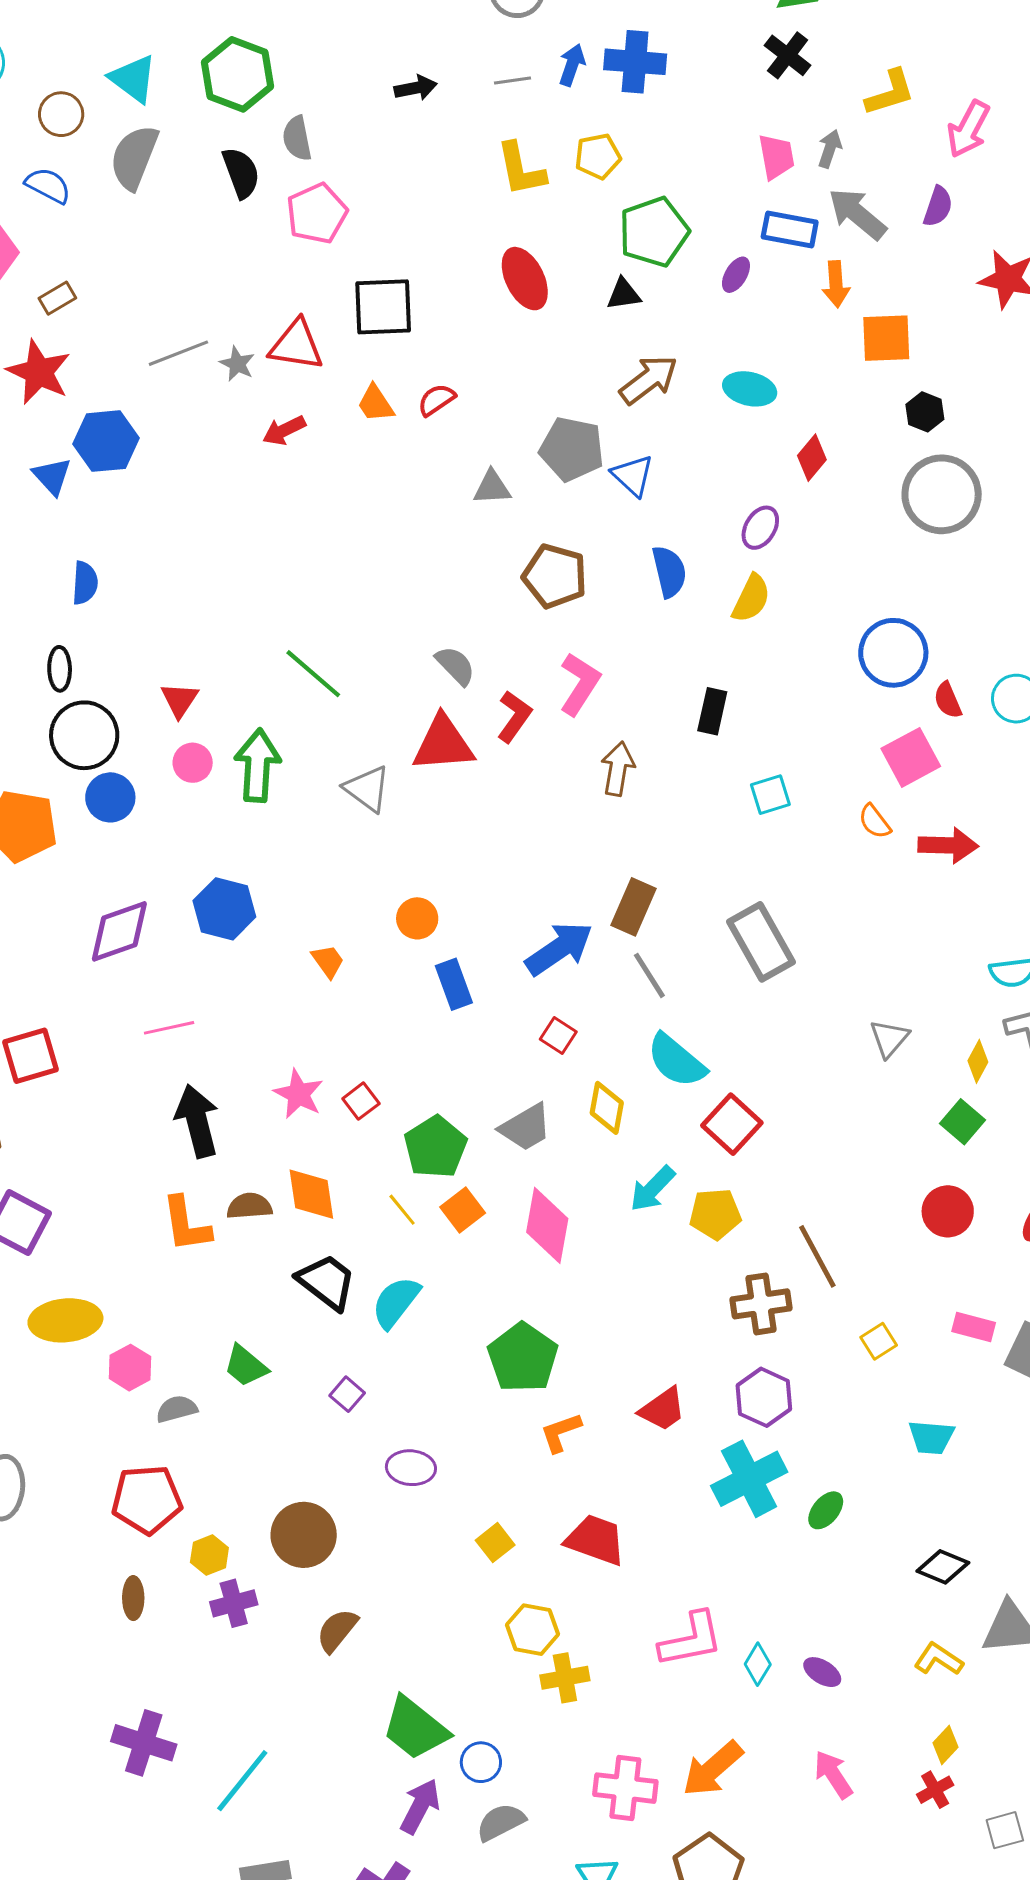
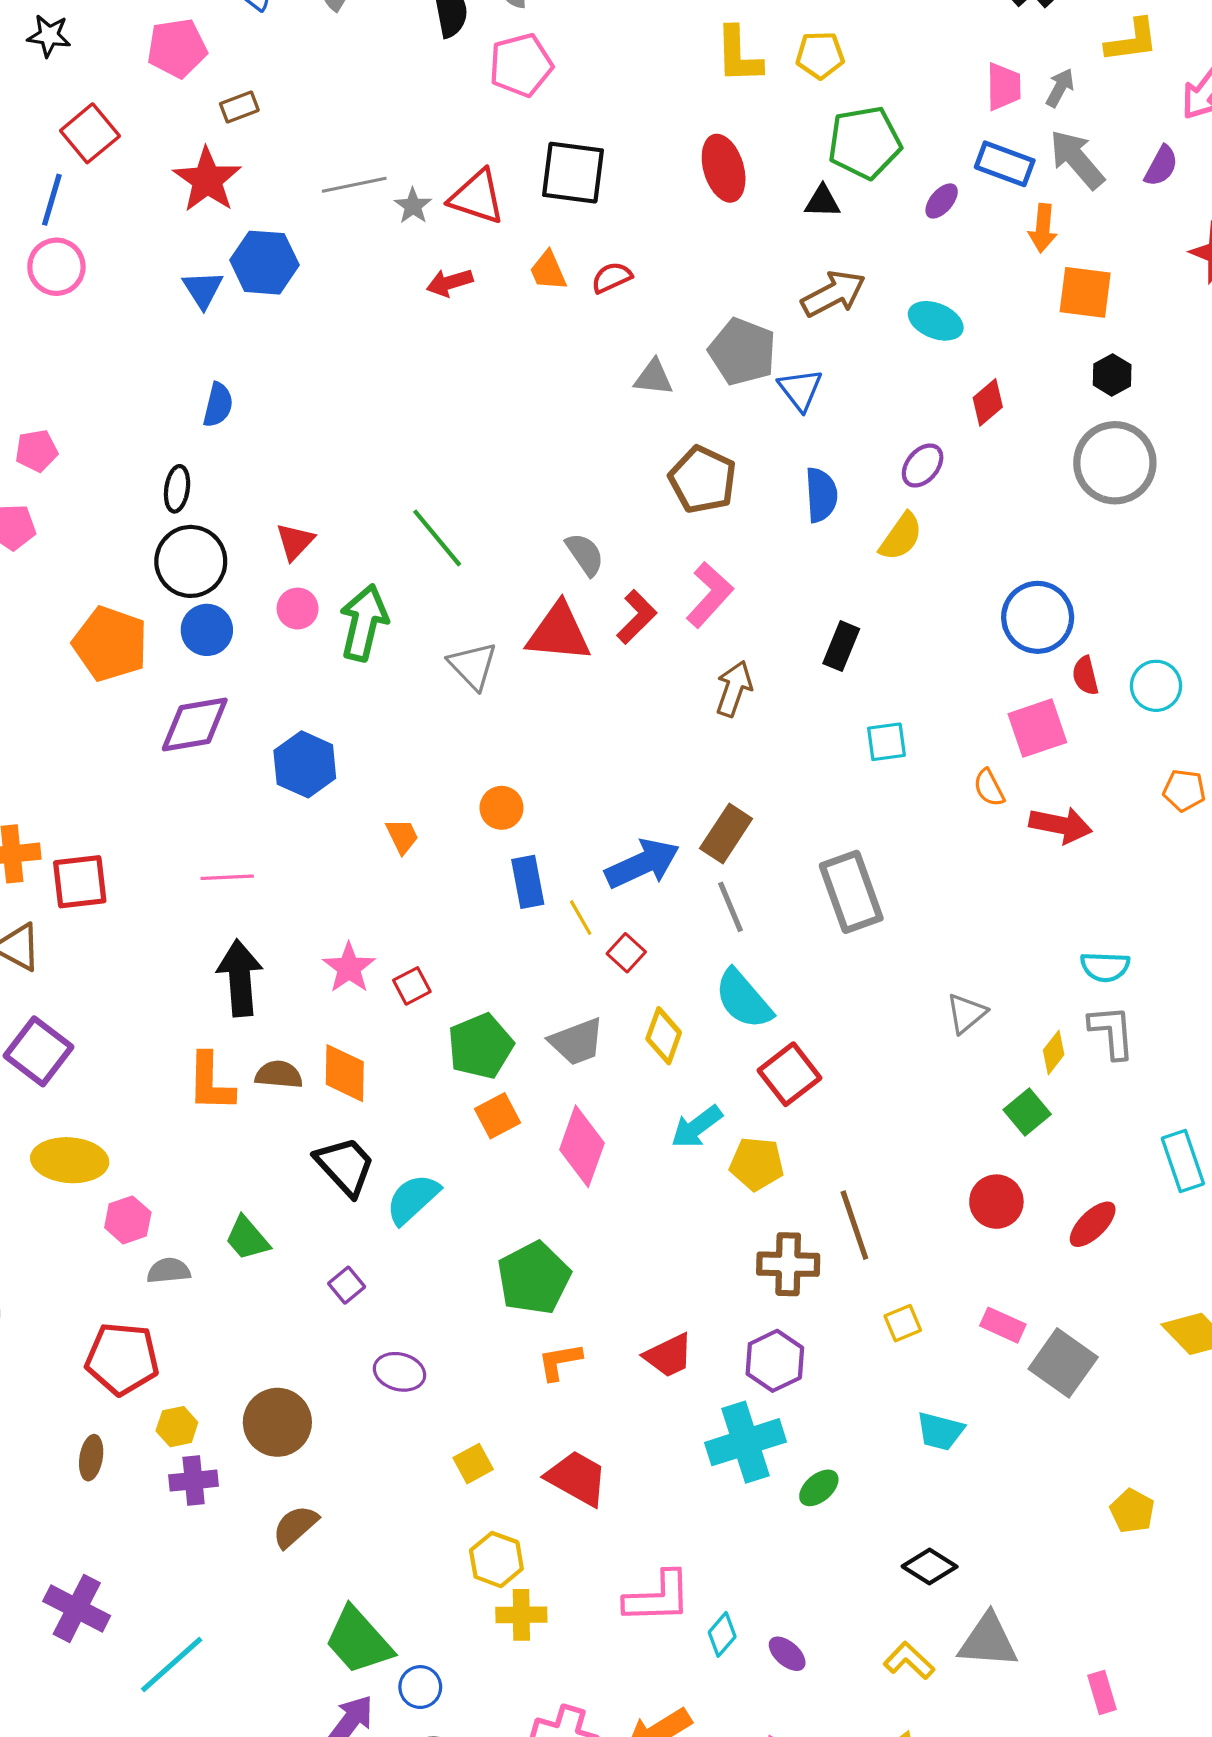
purple diamond: (119, 931) -> (195, 724), moved
yellow line: (402, 1210) -> (581, 918), moved

